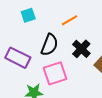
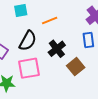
cyan square: (28, 15) -> (21, 10), moved

